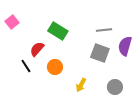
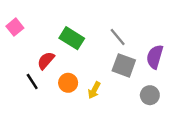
gray line: (104, 30) -> (118, 37), moved, turned 56
yellow arrow: (81, 85) -> (94, 90), moved
gray circle: (115, 87) -> (150, 95), moved

